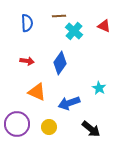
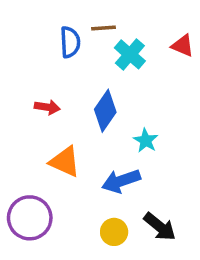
blue semicircle: (27, 23) -> (70, 42), moved
cyan star: (99, 88) -> (146, 141), moved
yellow circle: (49, 127) -> (114, 232), moved

